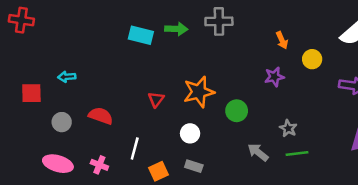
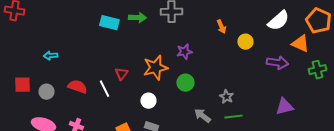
purple star: (274, 77) -> (184, 52), moved
red square: (31, 93) -> (22, 85), moved
white line: (135, 149) -> (104, 89), moved, turned -42

